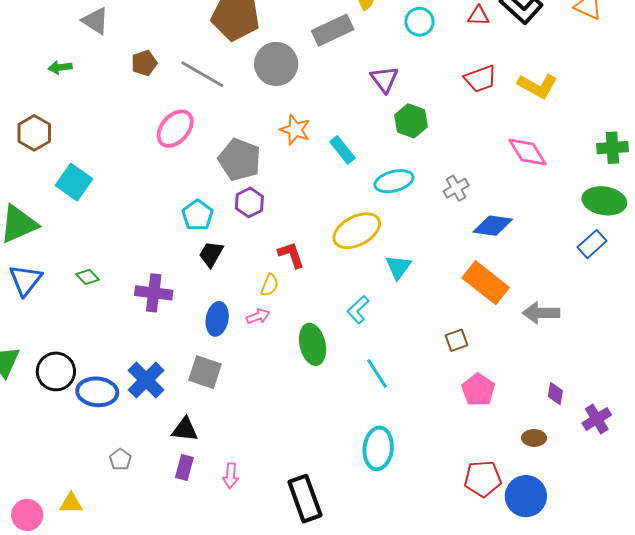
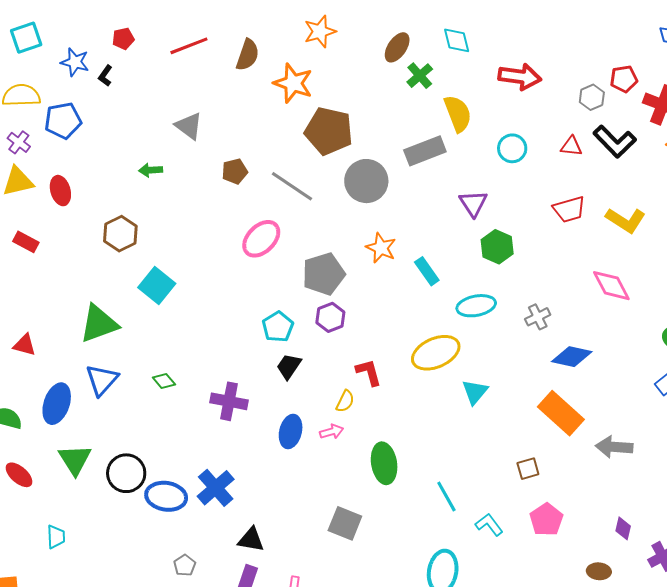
gray pentagon: (240, 160) -> (324, 274), turned 30
cyan L-shape: (358, 310) -> (489, 525), moved, turned 92
gray square: (205, 372) -> (345, 523), moved

